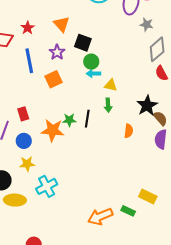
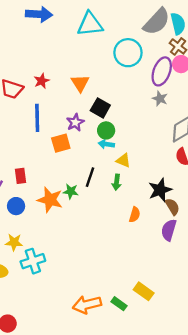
gray star: (147, 25) -> (160, 99), moved
purple star: (57, 52) -> (75, 122), moved
black line: (87, 119) -> (90, 177), moved
yellow star: (27, 164) -> (14, 242), moved

